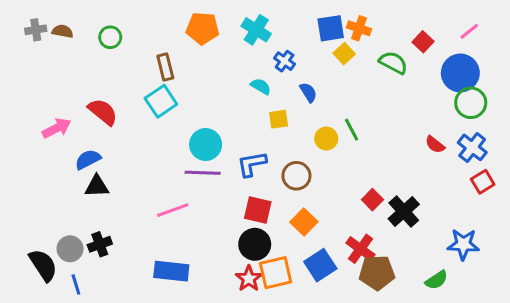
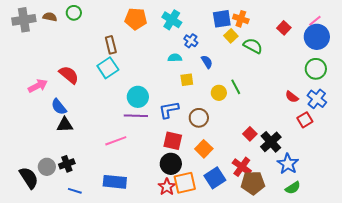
gray cross: (36, 30) -> (24, 20), size x1.6
brown semicircle: (63, 31) -> (50, 17), moved
green circle: (110, 37) -> (74, 13), moved
green semicircle: (393, 63) -> (253, 46), moved
blue circle: (460, 73) -> (317, 37), moved
cyan semicircle: (261, 86) -> (175, 58), turned -32
blue semicircle: (88, 159) -> (59, 107), turned -102
red square: (483, 182) -> (305, 120), moved
blue star: (463, 244) -> (288, 164), moved, turned 30
blue line: (76, 285) -> (75, 191), moved, turned -56

